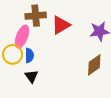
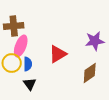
brown cross: (36, 16) -> (14, 26), moved
red triangle: (61, 25) -> (58, 54), moved

